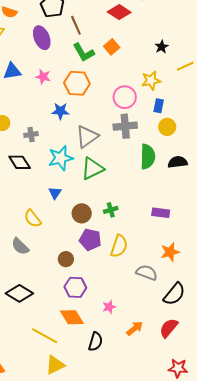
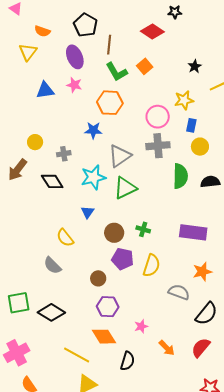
brown line: (76, 25) -> (109, 45), turned 30
pink star: (43, 77) -> (74, 85), moved
green cross: (111, 210) -> (143, 229), turned 32
purple rectangle: (161, 213) -> (193, 232), size x1.5
orange arrow: (135, 328) -> (167, 348), turned 84

